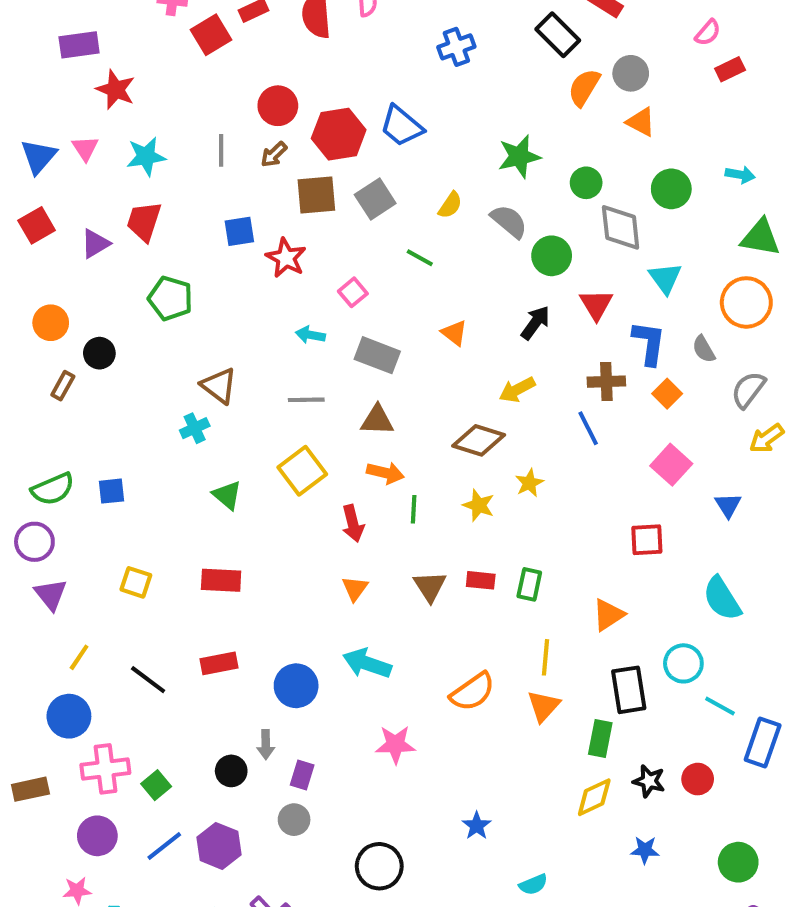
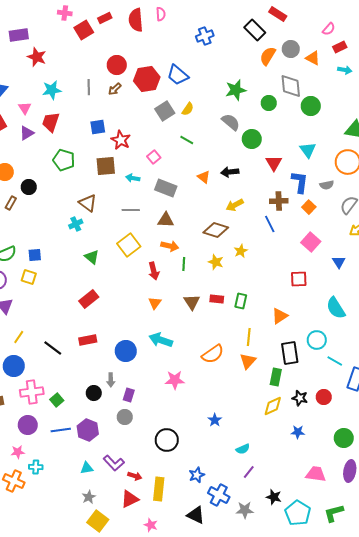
orange triangle: (641, 122) -> (313, 58), moved
pink triangle: (85, 148) -> (25, 108), moved
cyan arrow: (740, 175) -> (345, 70), moved
brown square: (316, 195) -> (106, 166), moved
yellow semicircle: (450, 205) -> (188, 109), moved
gray diamond: (621, 227) -> (291, 86), moved
black arrow: (535, 323) -> (230, 172), moved, turned -132
gray semicircle: (704, 349) -> (327, 185), turned -72
red rectangle: (221, 580) -> (89, 299), turned -42
yellow square: (136, 582) -> (29, 277), moved
blue line: (164, 846) -> (61, 430), turned 30

